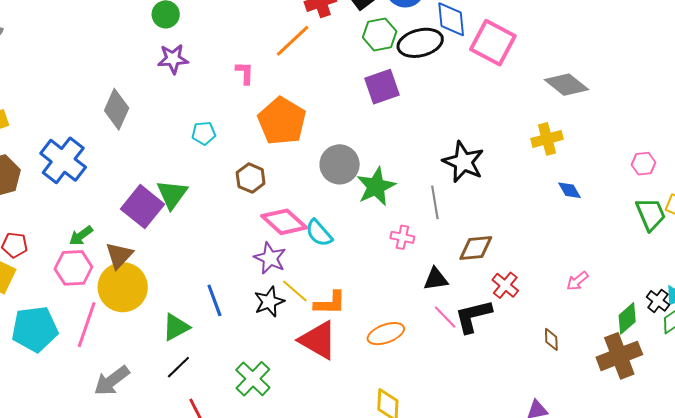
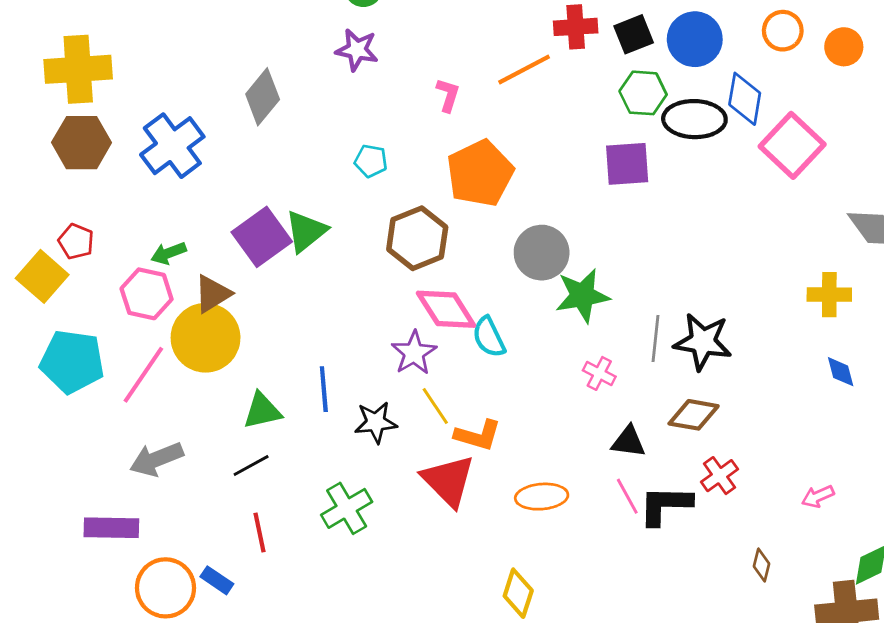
black star: (463, 162) -> (703, 342), moved, turned -30
brown hexagon: (251, 178) -> (417, 238), size x1.5
black star: (269, 302) -> (376, 422), moved

